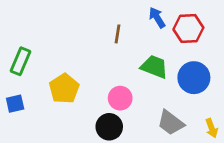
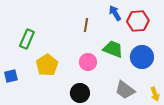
green rectangle: (20, 61) -> (27, 39), moved
pink circle: (120, 98) -> (88, 62), moved

